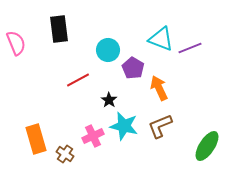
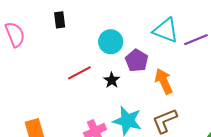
black rectangle: (59, 29) -> (60, 20), size x0.6
black star: (109, 100) -> (112, 80), moved

